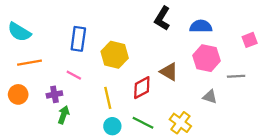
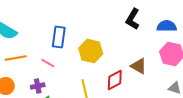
pink line: (74, 75) -> (48, 63), moved

